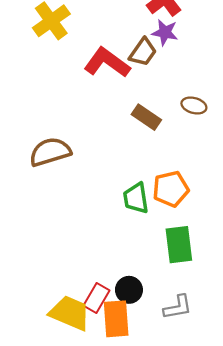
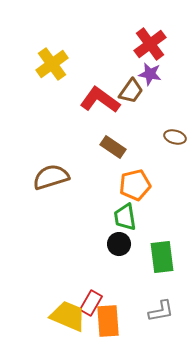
brown rectangle: (146, 117) -> (113, 147), moved
orange pentagon: (171, 189) -> (135, 185), moved
black circle: (129, 290) -> (119, 244), moved

